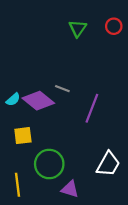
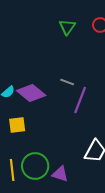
gray line: (62, 89) -> (67, 82), moved
green circle: (49, 164) -> (35, 166), moved

